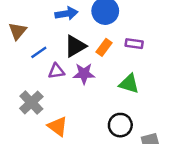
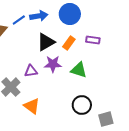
blue line: (39, 52) -> (19, 20), moved
purple triangle: (56, 71) -> (31, 71), moved
green triangle: (129, 84) -> (79, 70), moved

